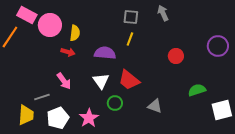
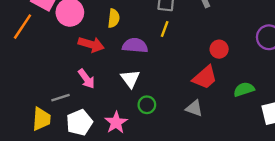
yellow semicircle: (75, 33) -> (114, 18), moved
red arrow: (68, 52) -> (91, 44), size x1.5
red trapezoid: (129, 80) -> (205, 78), moved, turned -80

